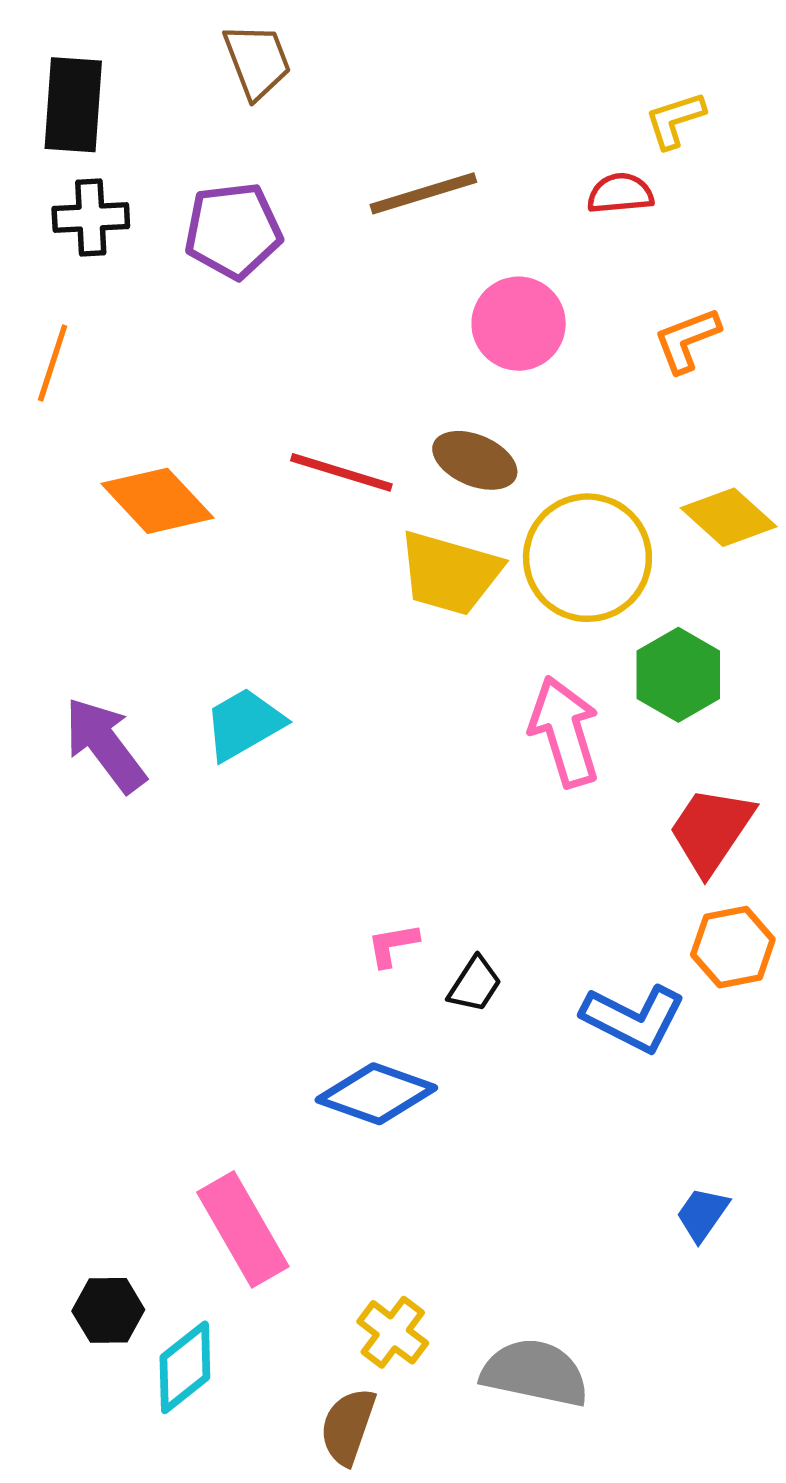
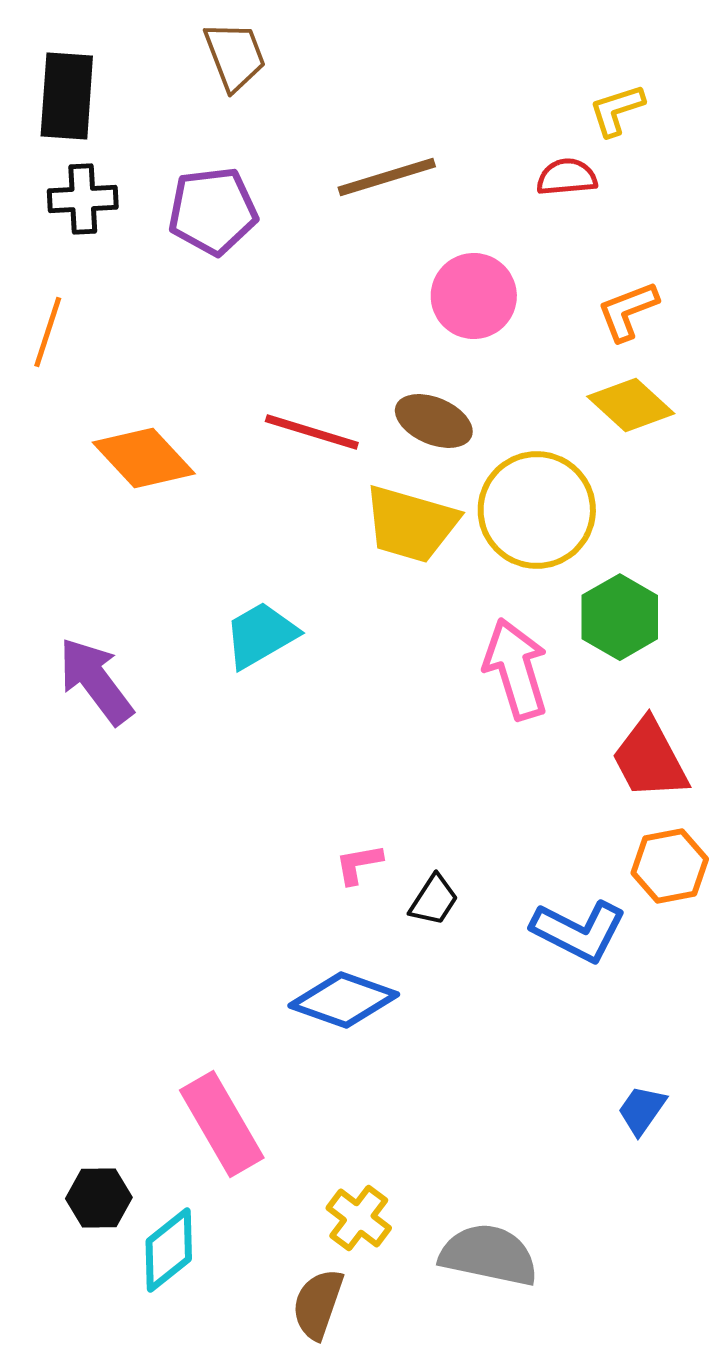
yellow diamond: (729, 517) -> (631, 405), moved
cyan trapezoid: (244, 724) -> (261, 635), moved
red trapezoid: (711, 830) -> (650, 759), turned -62

